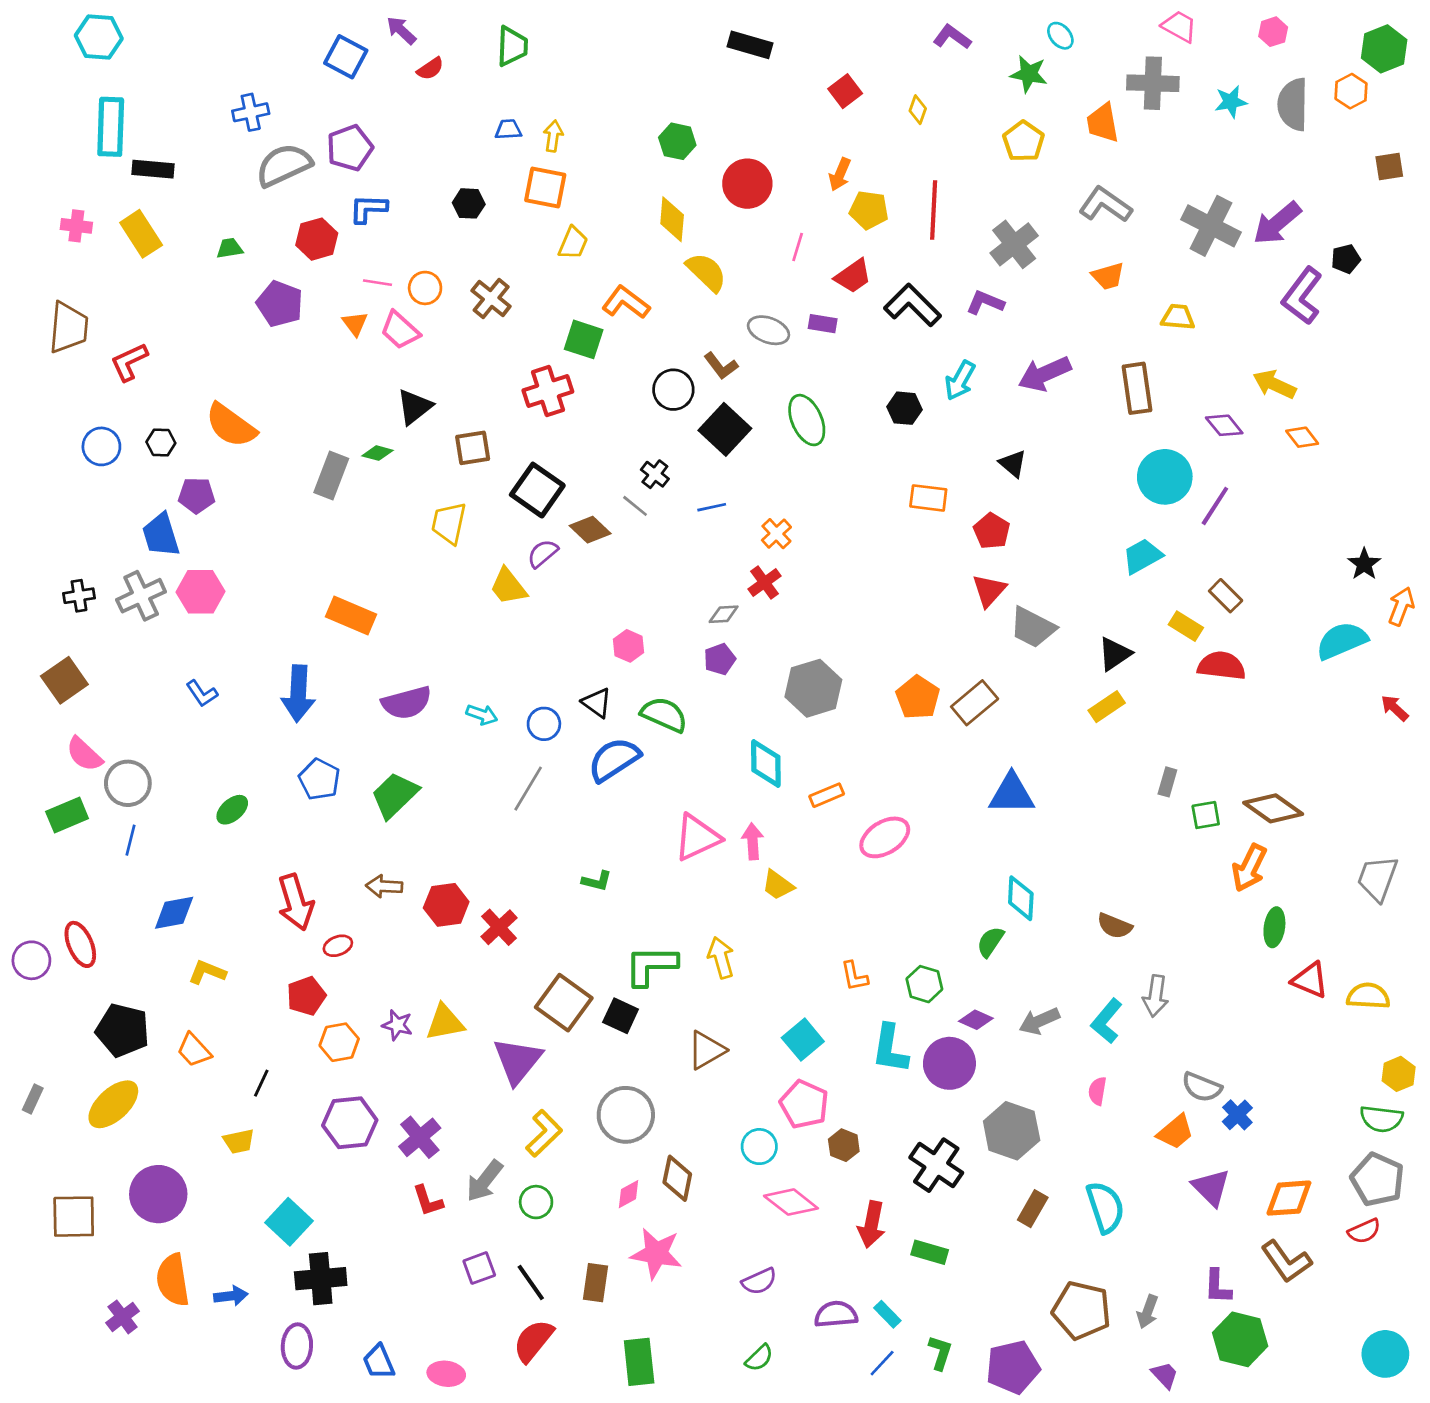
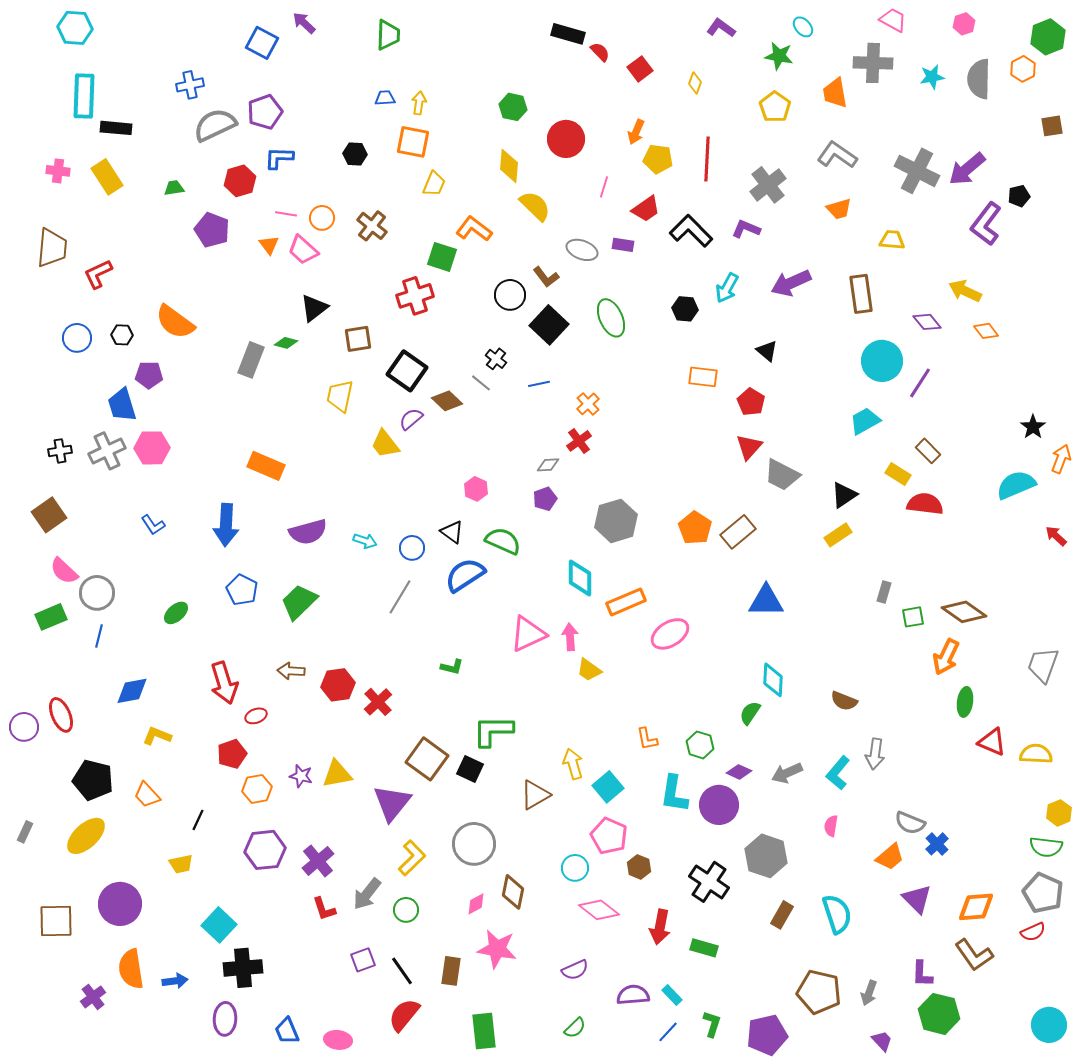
red semicircle: (430, 69) -> (600, 52), moved, turned -100
orange rectangle: (827, 795) -> (626, 602), size x1.5
yellow arrow: (721, 958) -> (573, 764), moved

